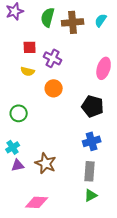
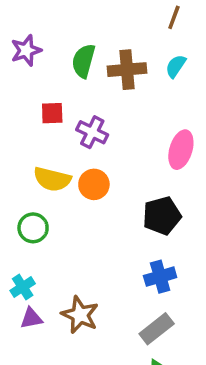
yellow semicircle: (28, 71) -> (52, 179), moved, size x1.5
black pentagon: (93, 106) -> (162, 216), turned -30
gray rectangle: (90, 171) -> (157, 329), turned 48

